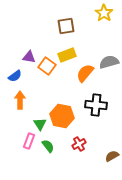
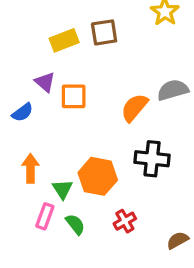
yellow rectangle: (67, 55) -> (64, 40), moved
purple triangle: (29, 57) -> (45, 82), turned 32
orange square: (47, 66) -> (74, 96), turned -36
orange arrow: (20, 100) -> (30, 168), moved

